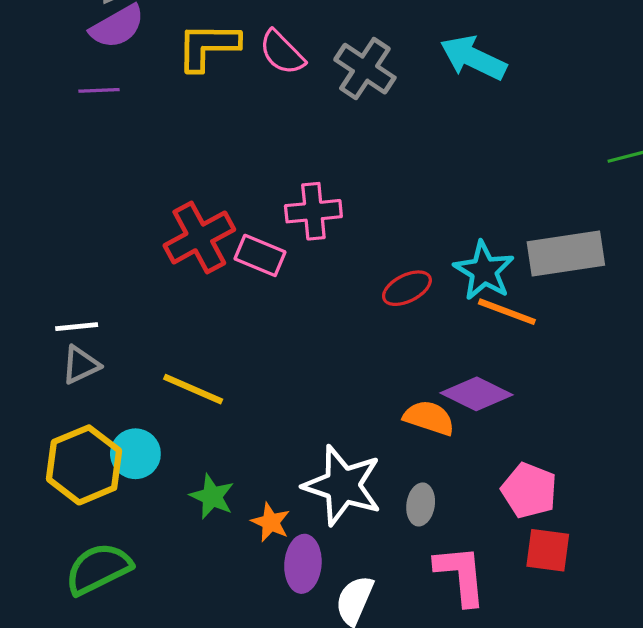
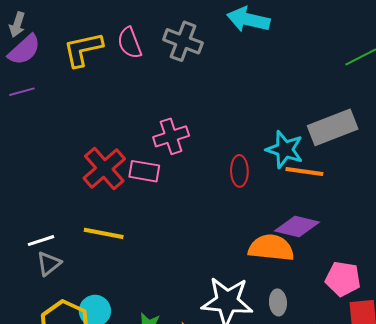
pink semicircle: (282, 52) -> (130, 43), turned 36
red ellipse: (407, 288) -> (239, 171), turned -52
yellow line: (193, 389) -> (104, 233), moved
orange semicircle: (429, 418) -> (271, 248), size x1.4

